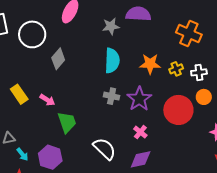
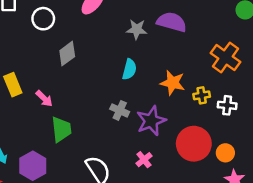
white circle: (32, 34) -> (43, 19), size x0.7
cyan semicircle: (112, 61) -> (129, 69), size x0.7
orange circle: (204, 97) -> (225, 153), moved

